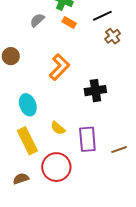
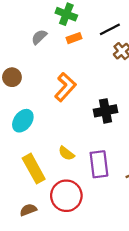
orange rectangle: (69, 22) -> (74, 38), turned -48
cyan ellipse: (28, 105) -> (23, 121), moved, turned 60

